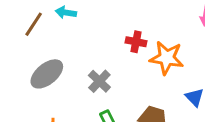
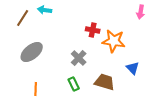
gray cross: (99, 81) -> (79, 58), moved

